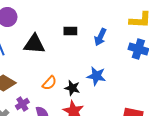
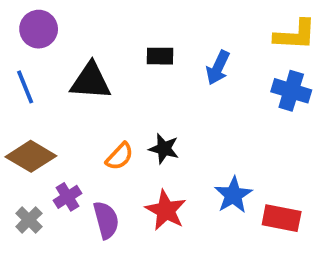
blue star: (96, 76) -> (233, 195), moved, turned 30
black star: (72, 88) -> (164, 149), moved

